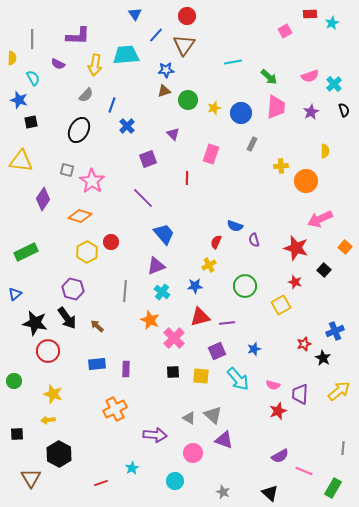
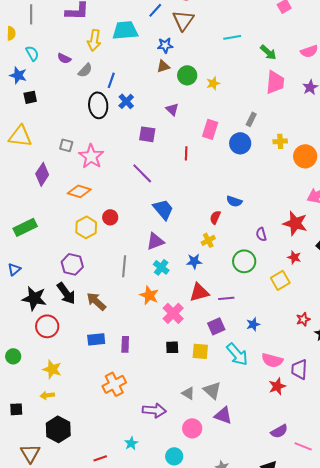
purple semicircle: (58, 64) -> (64, 58), moved
blue circle: (241, 113) -> (240, 143), moved
black ellipse: (79, 130) -> (98, 105), moved, turned -35
purple square: (148, 159) -> (147, 134), turned 30
purple semicircle: (254, 240) -> (261, 234), moved
brown arrow: (97, 326) -> (96, 301), size x1.5
pink semicircle: (273, 385) -> (272, 360), size x1.5

